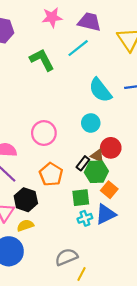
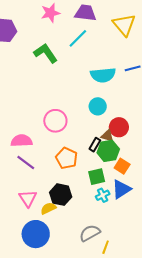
cyan semicircle: (100, 90) -> (103, 75), turned -50
black hexagon: (26, 200) -> (61, 195), moved

